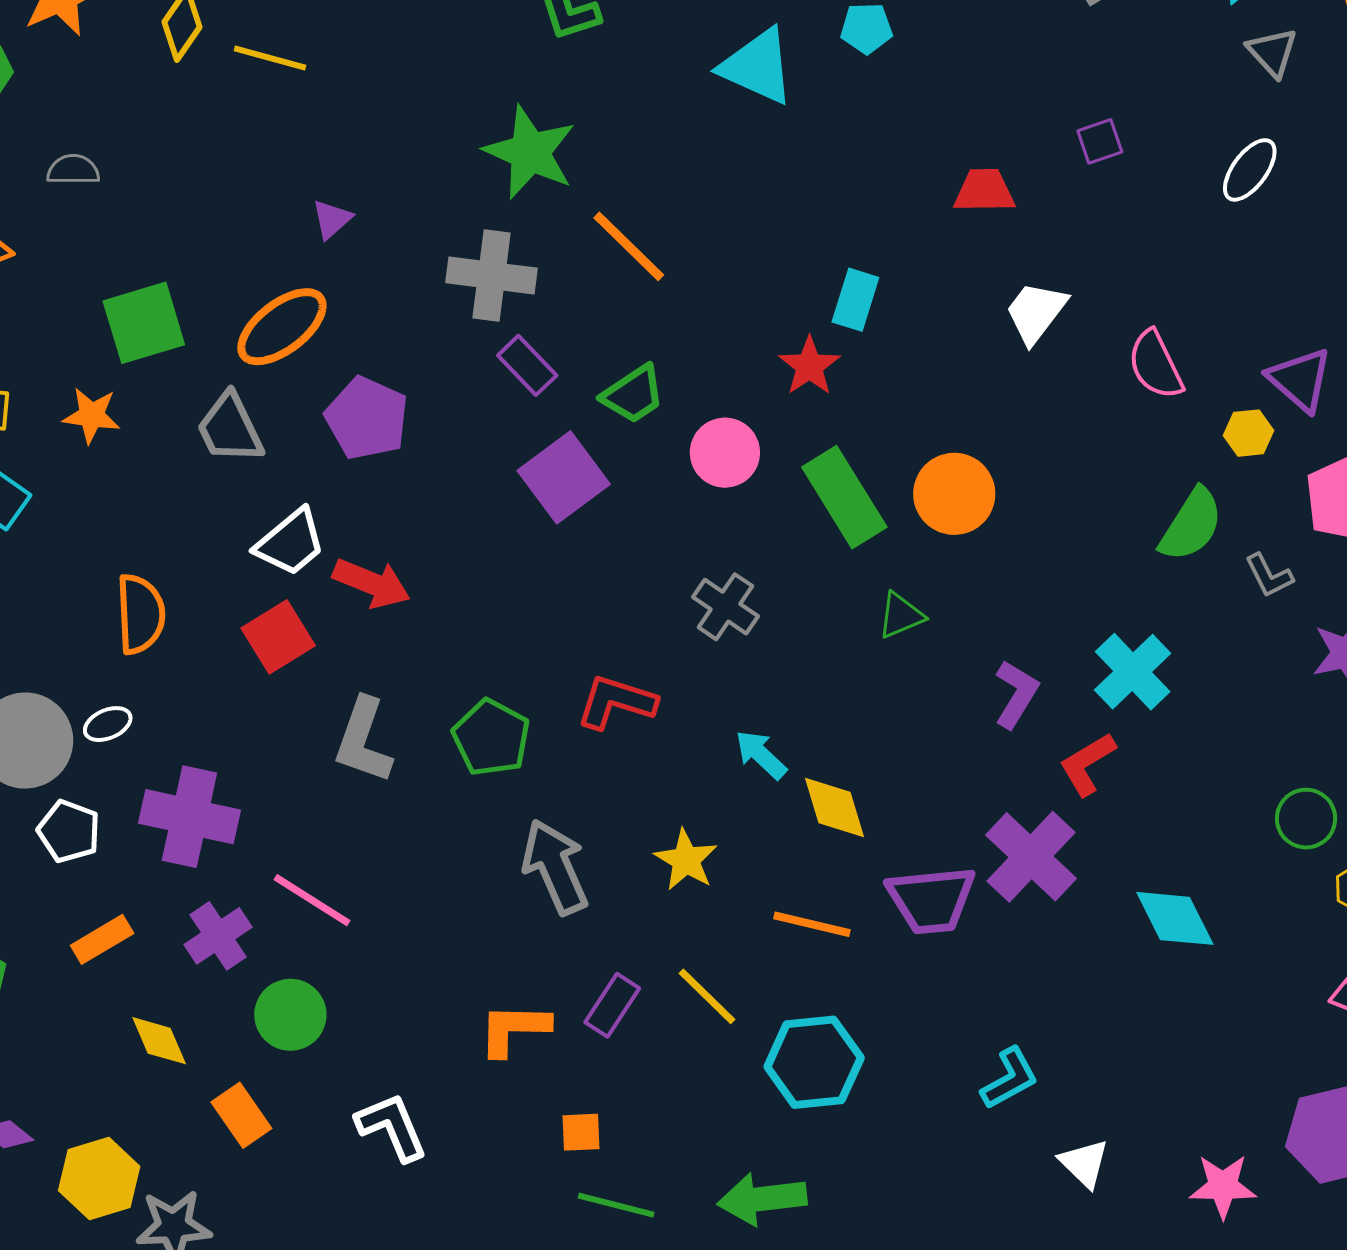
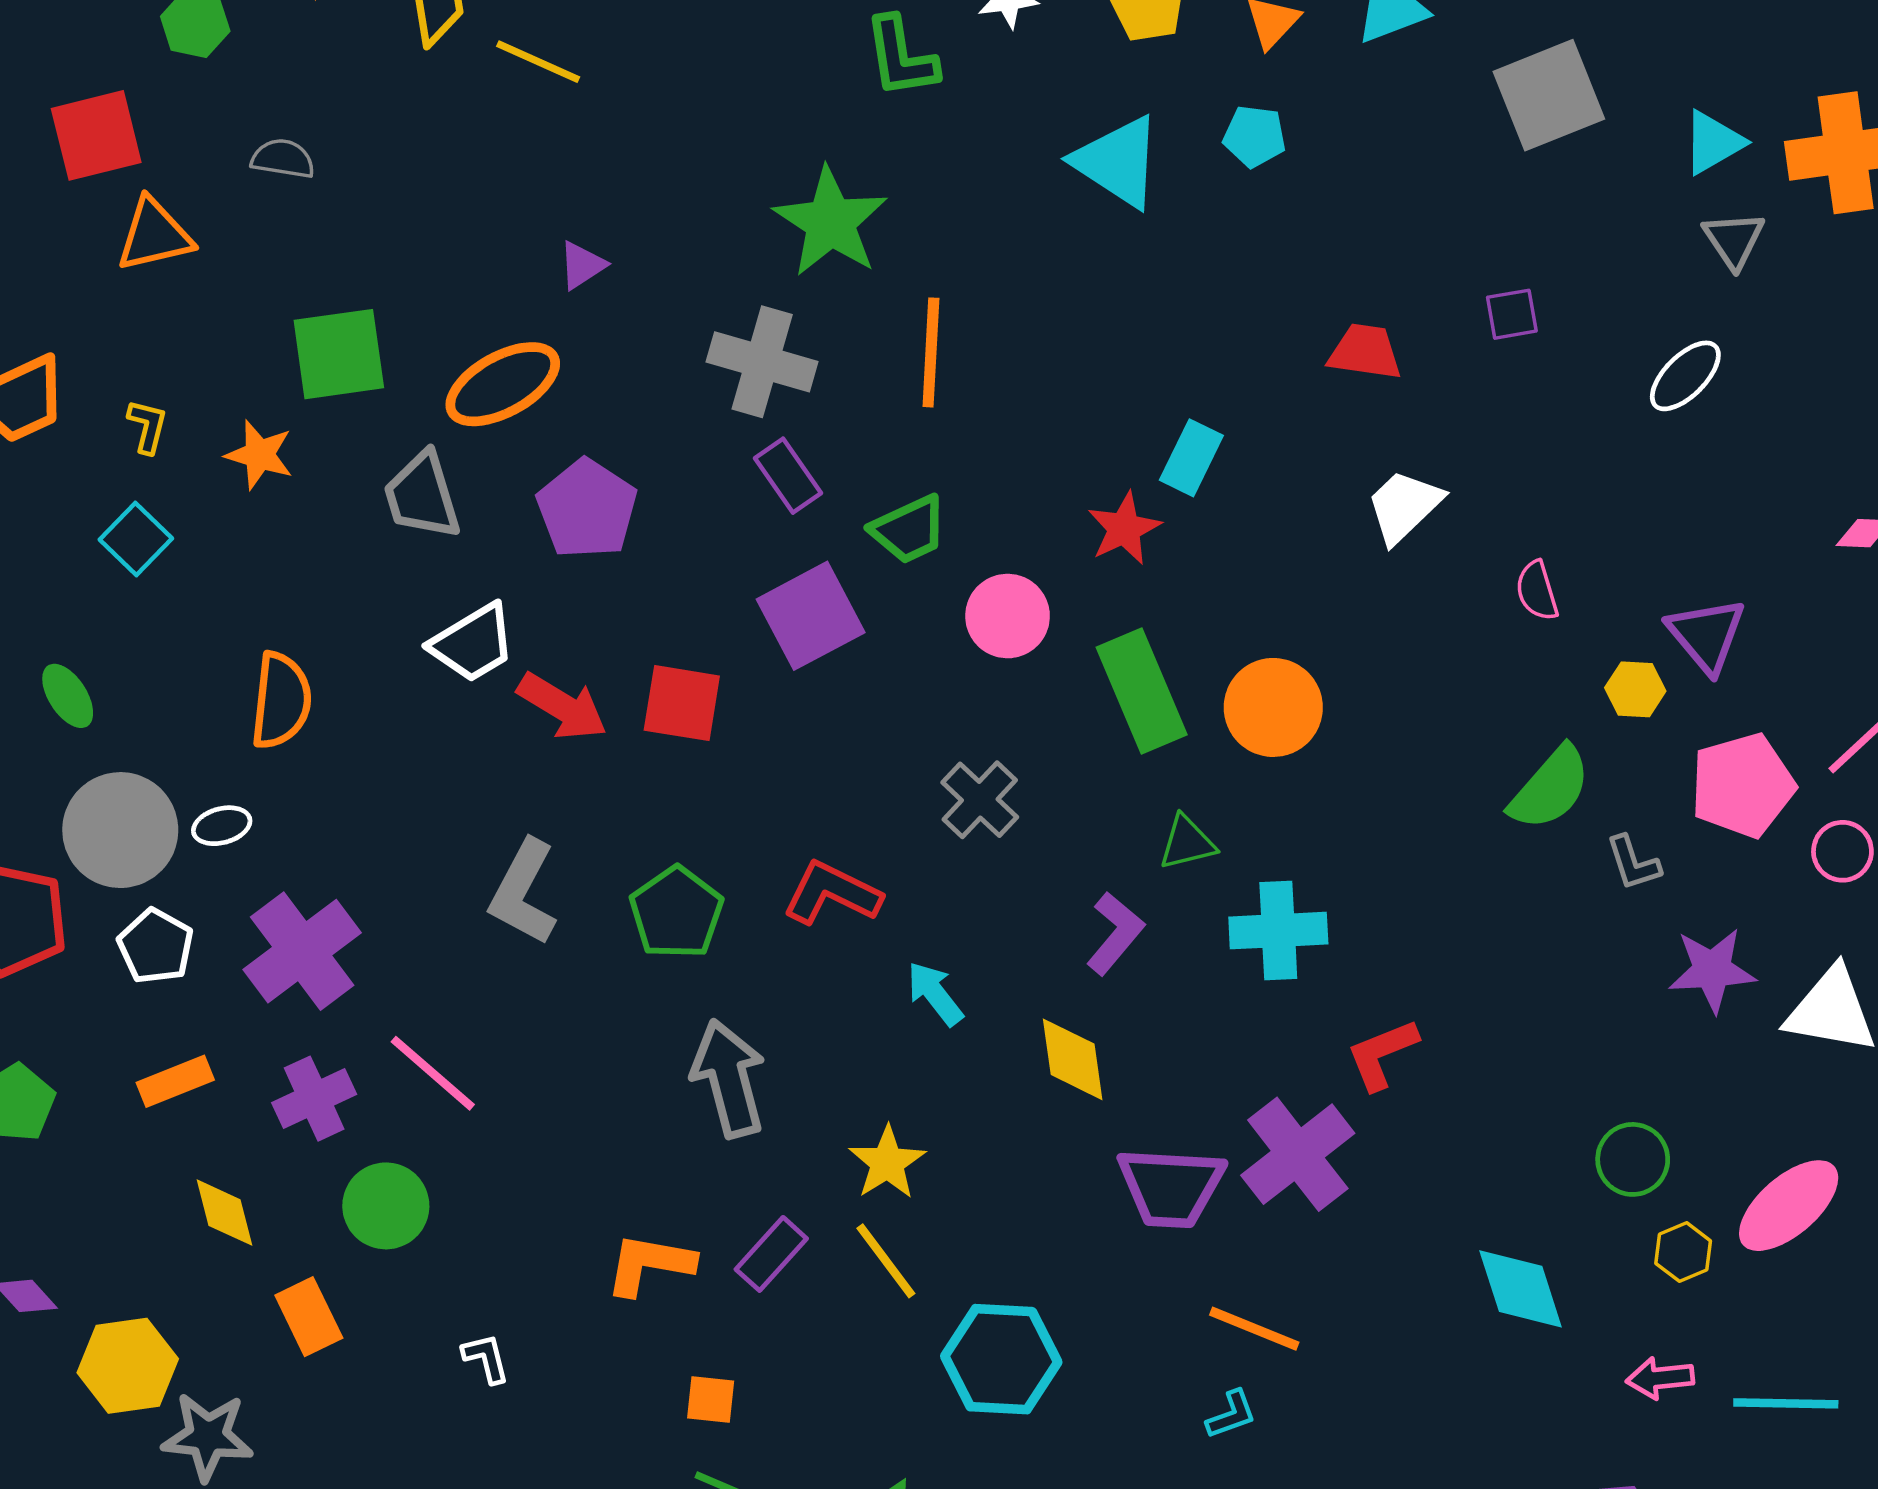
orange line: (629, 246) -> (931, 352), turned 40
pink semicircle: (1155, 365) -> (1537, 591), size x0.7
red square: (278, 637) -> (682, 703), moved, turned 32
cyan cross: (1133, 672) -> (1278, 931), moved, turned 32
purple L-shape: (1016, 694) -> (1115, 933), moved
cyan arrow: (761, 755) -> (935, 994), moved
purple cross: (189, 817) -> (302, 951), turned 32
yellow star: (686, 860) -> (887, 1163), moved
cyan diamond: (1175, 918) -> (1521, 1289), moved
orange line: (812, 924) -> (1254, 1329), moved
cyan L-shape: (1010, 1078) -> (1231, 1415), size x0.7
white L-shape: (392, 1127) -> (486, 1358), size x0.6

